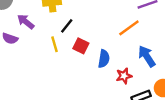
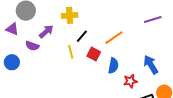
purple arrow: (26, 22) -> (46, 32), turned 98
orange line: (129, 28) -> (114, 38), moved

